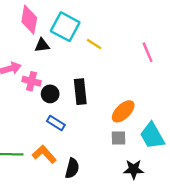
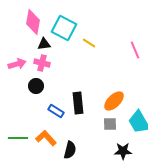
pink cross: (32, 81) -> (42, 63), moved
black rectangle: (80, 92) -> (78, 103), moved
black circle: (50, 94) -> (36, 86), moved

